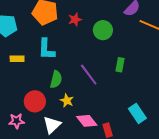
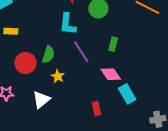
cyan L-shape: (46, 49) -> (68, 24), moved
red circle: (35, 101) -> (25, 63), moved
pink diamond: (87, 121) -> (111, 74), moved

